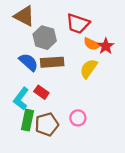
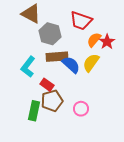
orange semicircle: (92, 44) -> (94, 40), turned 105
blue semicircle: (29, 62) -> (71, 65), moved
cyan L-shape: (21, 99) -> (28, 67), moved
brown pentagon: (47, 124) -> (52, 101), moved

